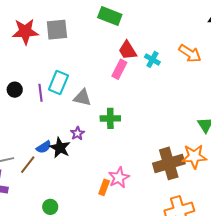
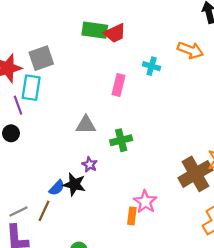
red trapezoid: (128, 50) -> (115, 33), moved, turned -70
cyan rectangle: (58, 83) -> (31, 88), moved
purple line: (41, 93) -> (18, 105), moved

